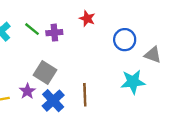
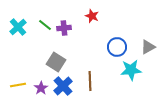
blue circle: (125, 40) -> (117, 47), moved
gray triangle: (153, 55) -> (148, 47), turned -49
purple star: (27, 91) -> (41, 88), moved

